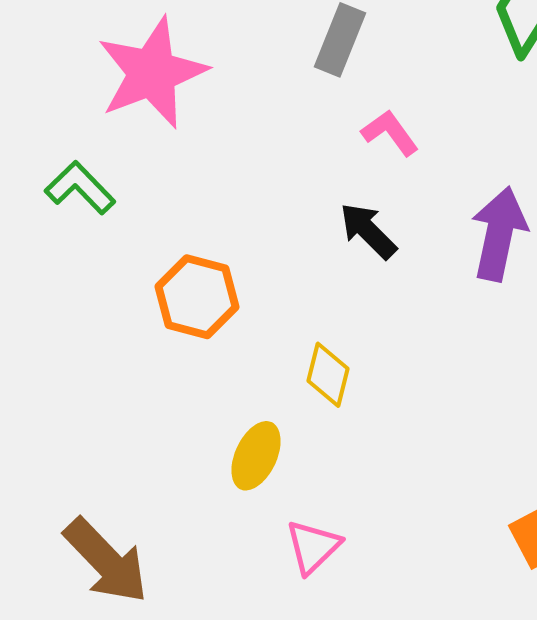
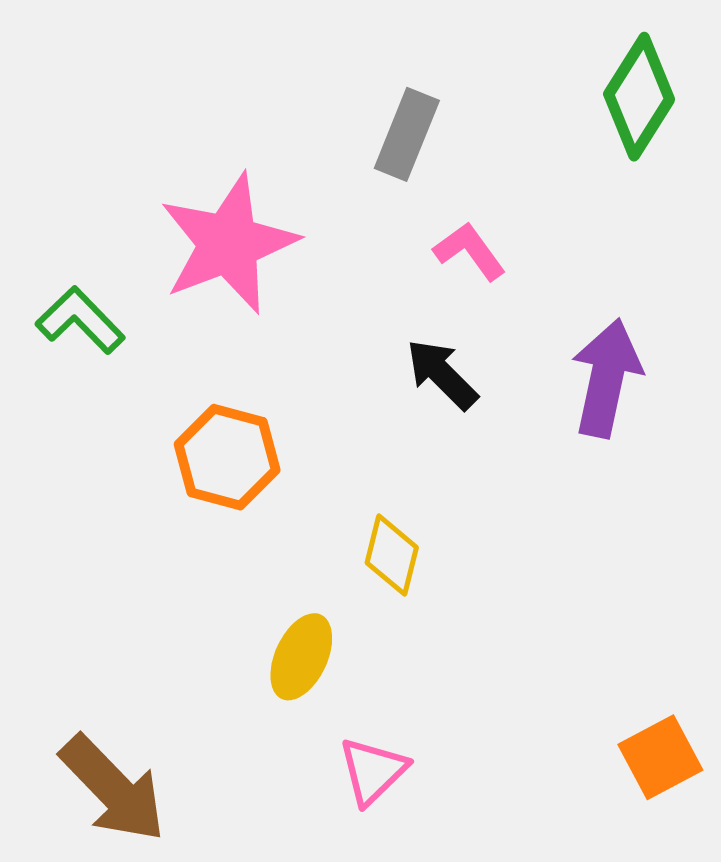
pink star: (152, 73) -> (228, 244), moved

